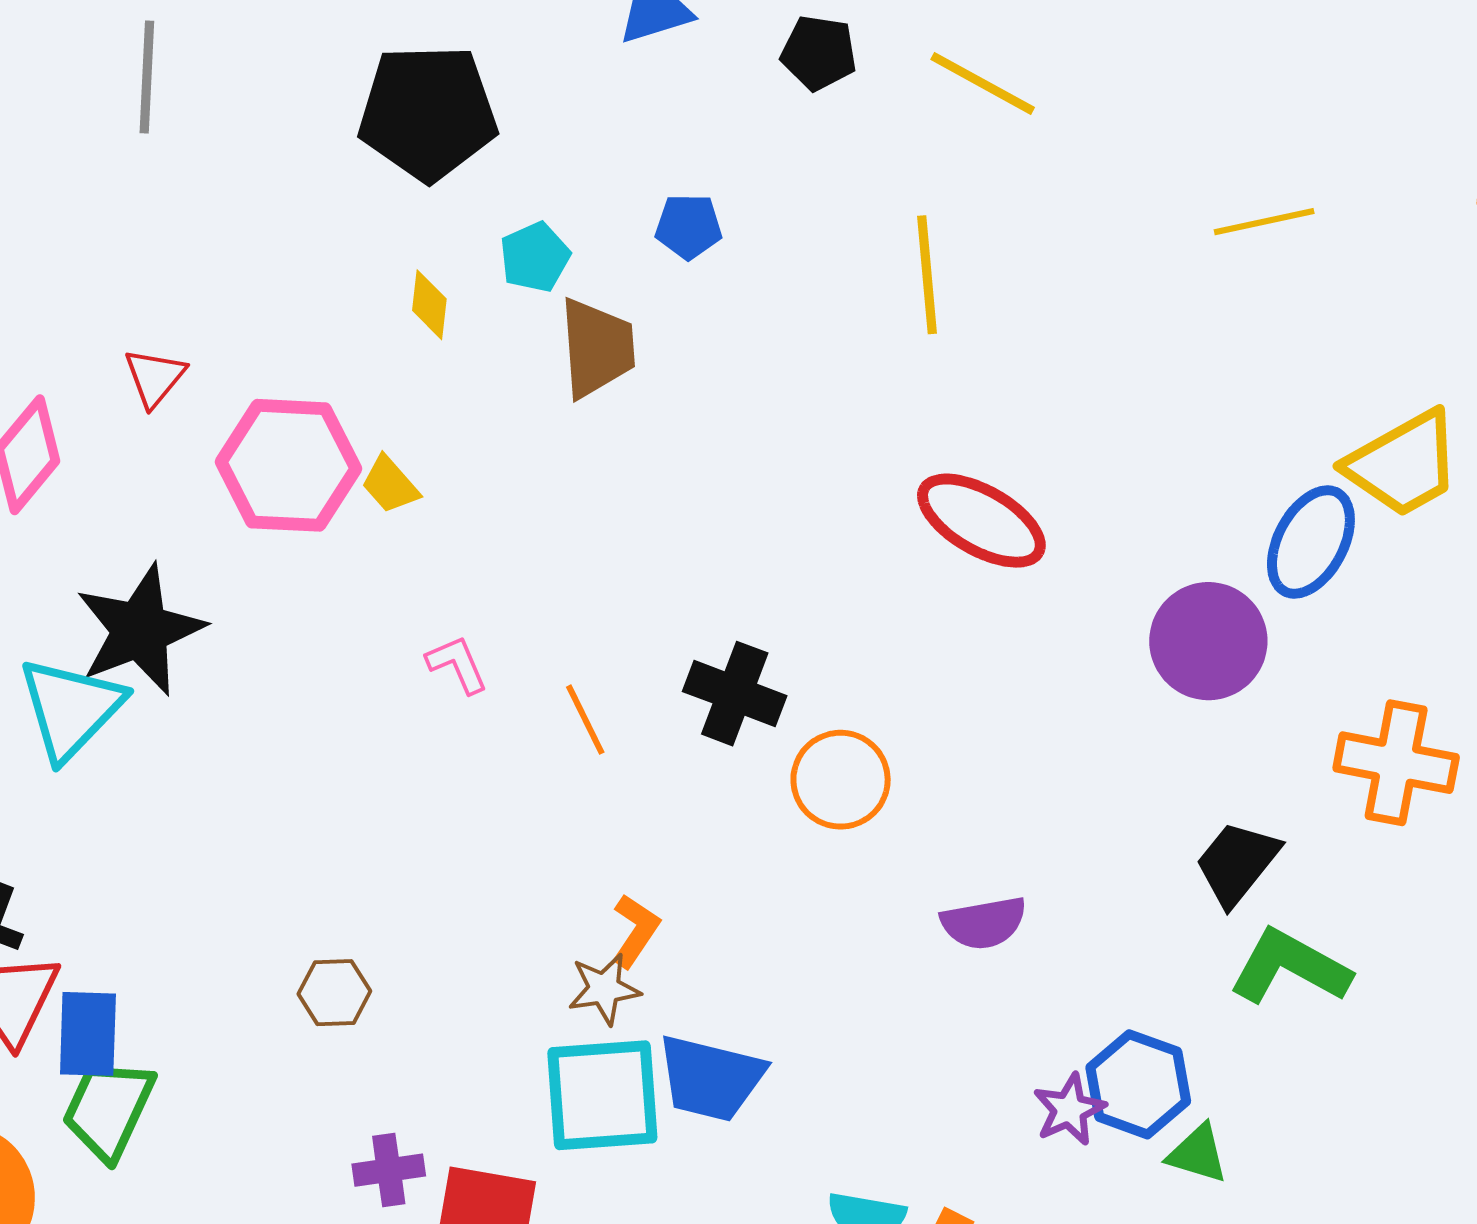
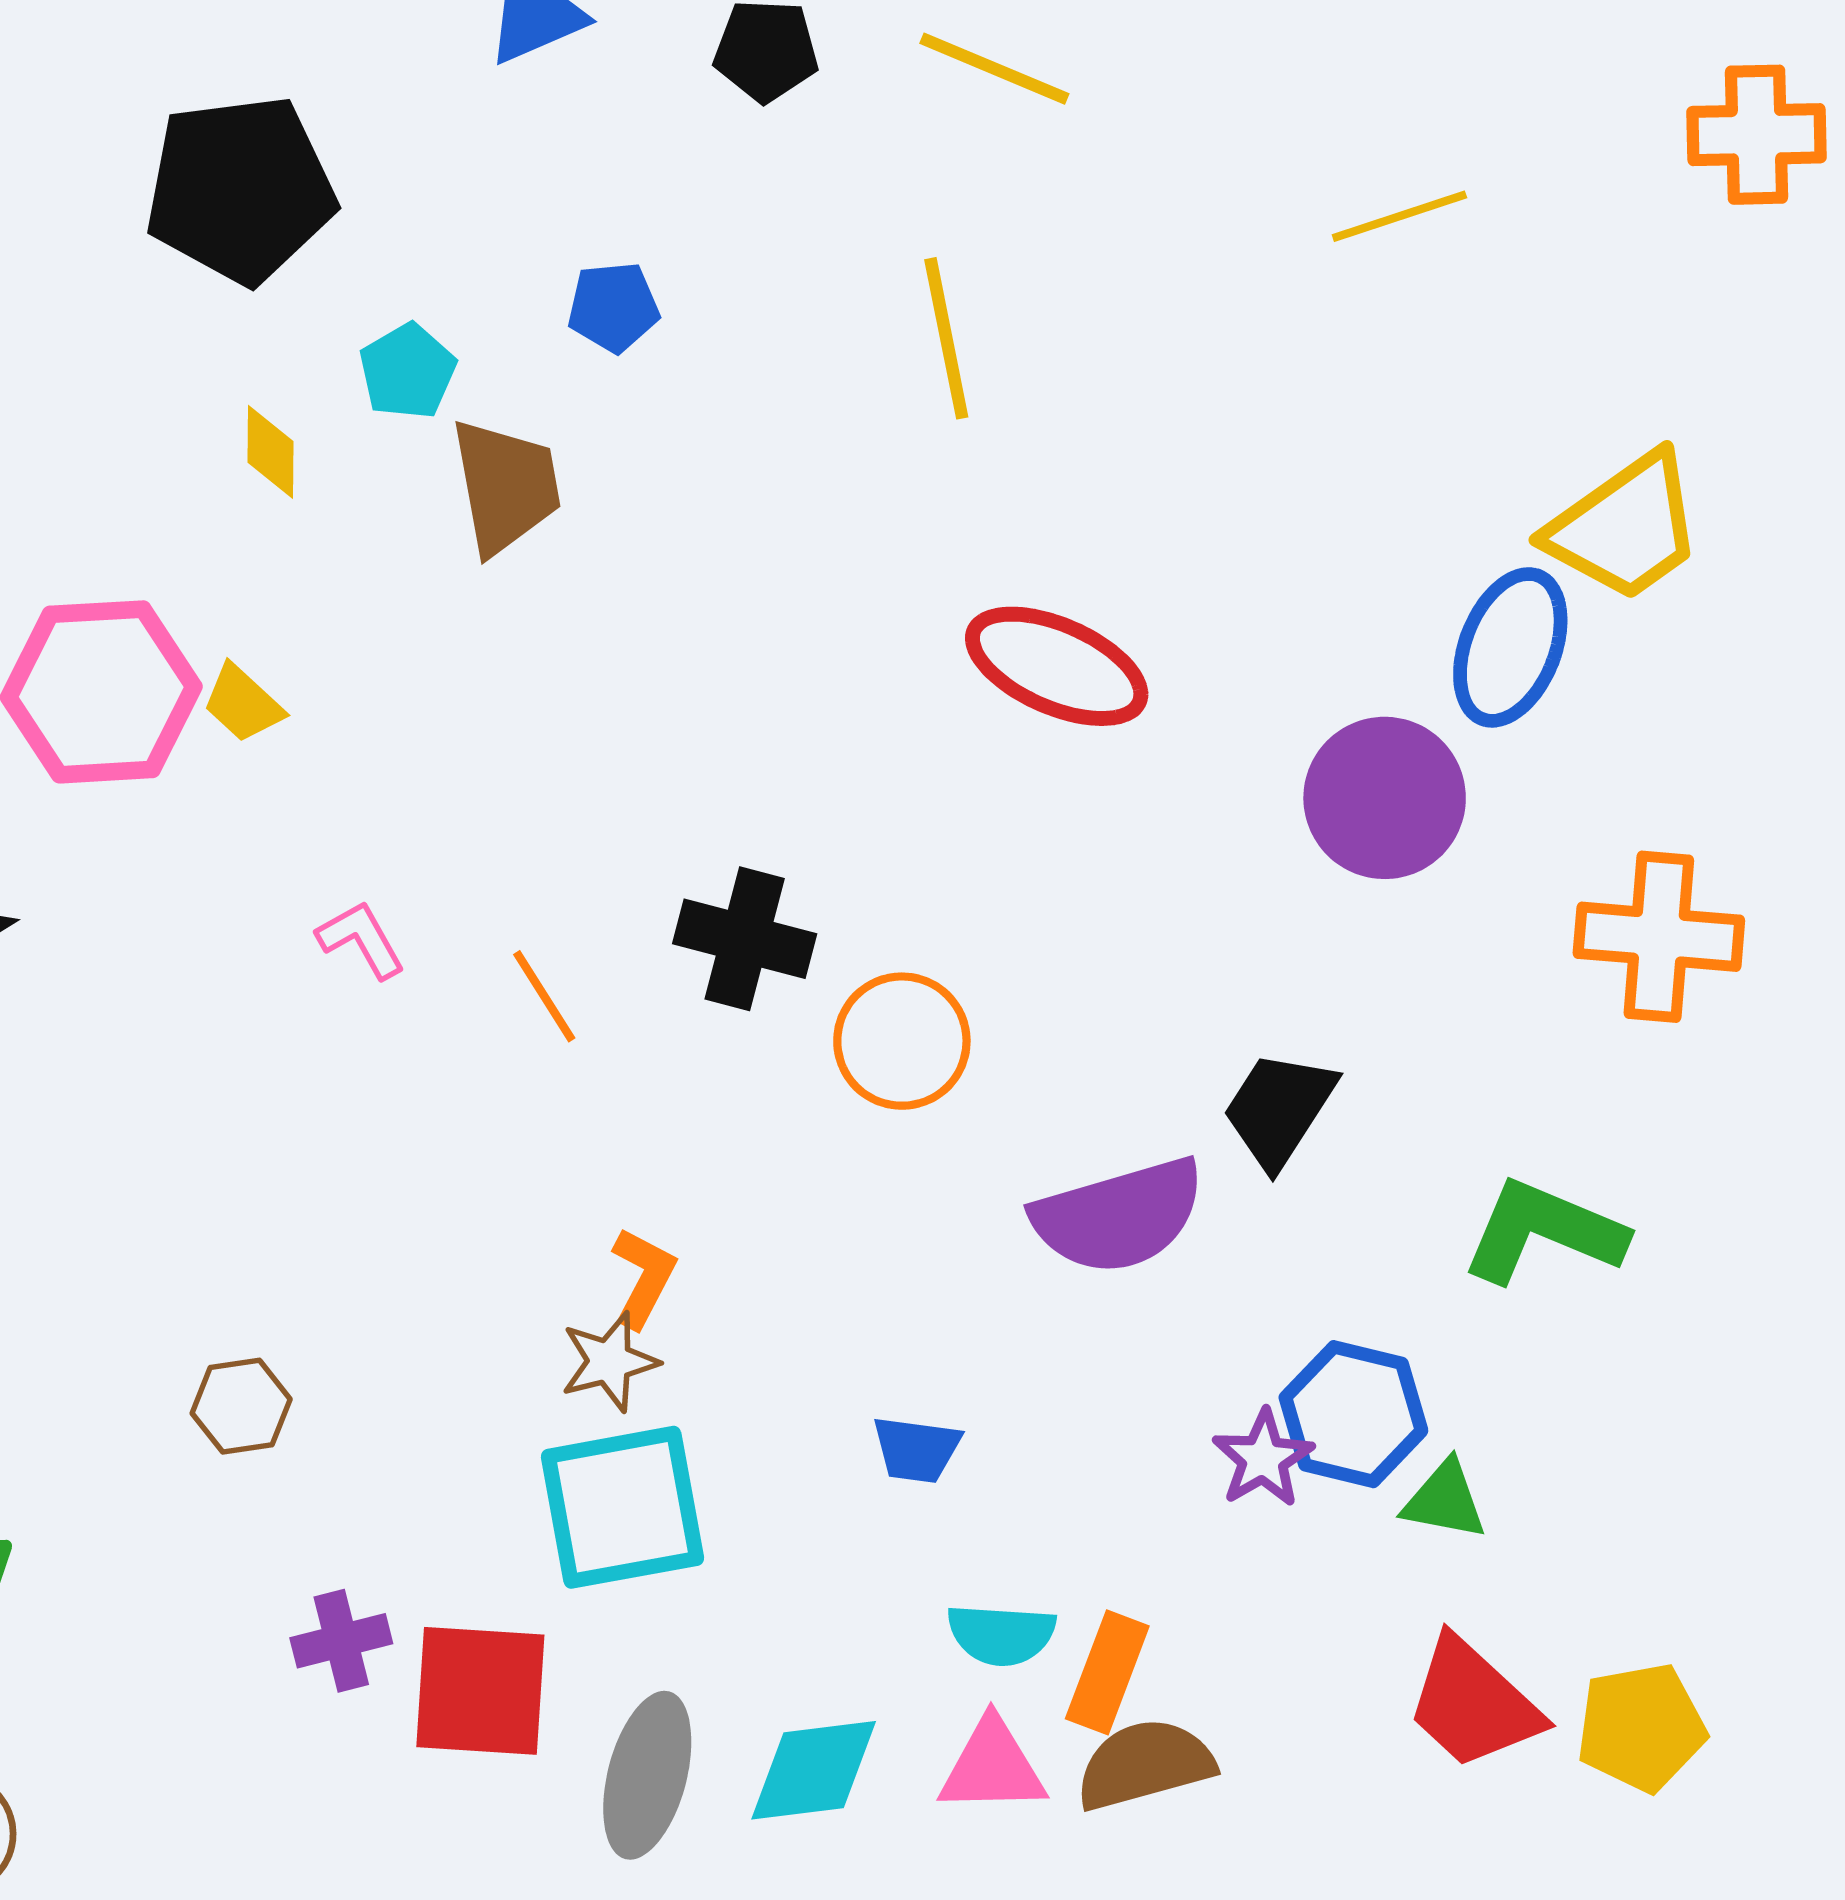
black trapezoid: (1237, 863) -> (1279, 1109), moved
purple semicircle: (984, 923) -> (1119, 1216), size x1.5
blue trapezoid: (711, 1078) -> (916, 1449), moved, size x0.6

